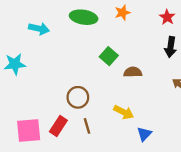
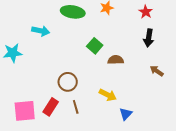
cyan arrow: (39, 29) -> (41, 31), moved

